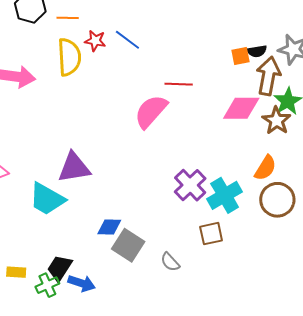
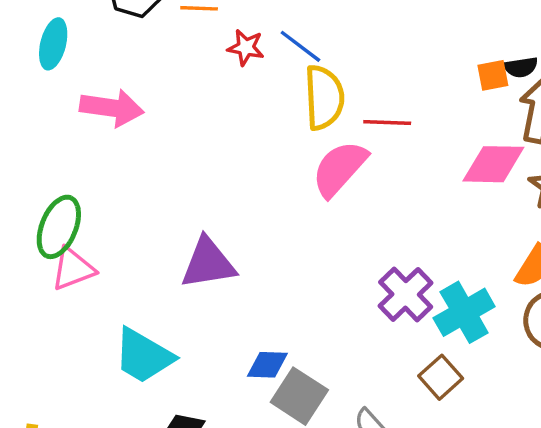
yellow semicircle: (69, 57) -> (324, 97), moved
cyan trapezoid: (47, 199) -> (143, 356), moved
brown square: (211, 234) -> (441, 377), turned -30

